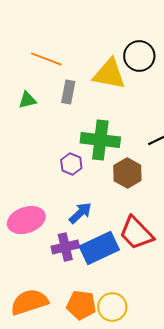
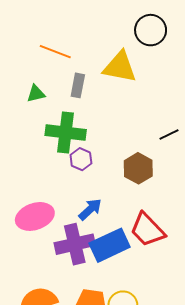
black circle: (139, 56) -> (151, 30), moved
green cross: (100, 140) -> (66, 133), moved
purple cross: (65, 247) -> (75, 244), size x1.4

